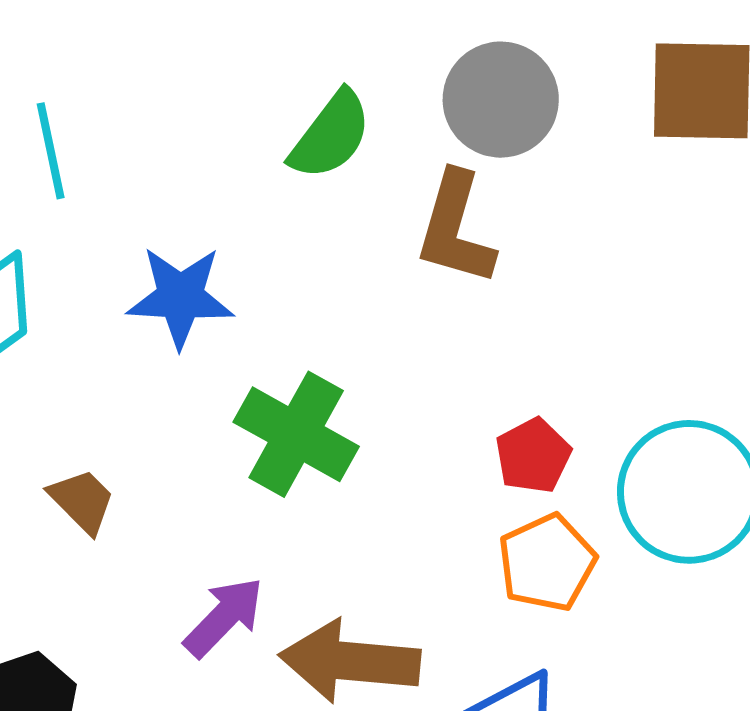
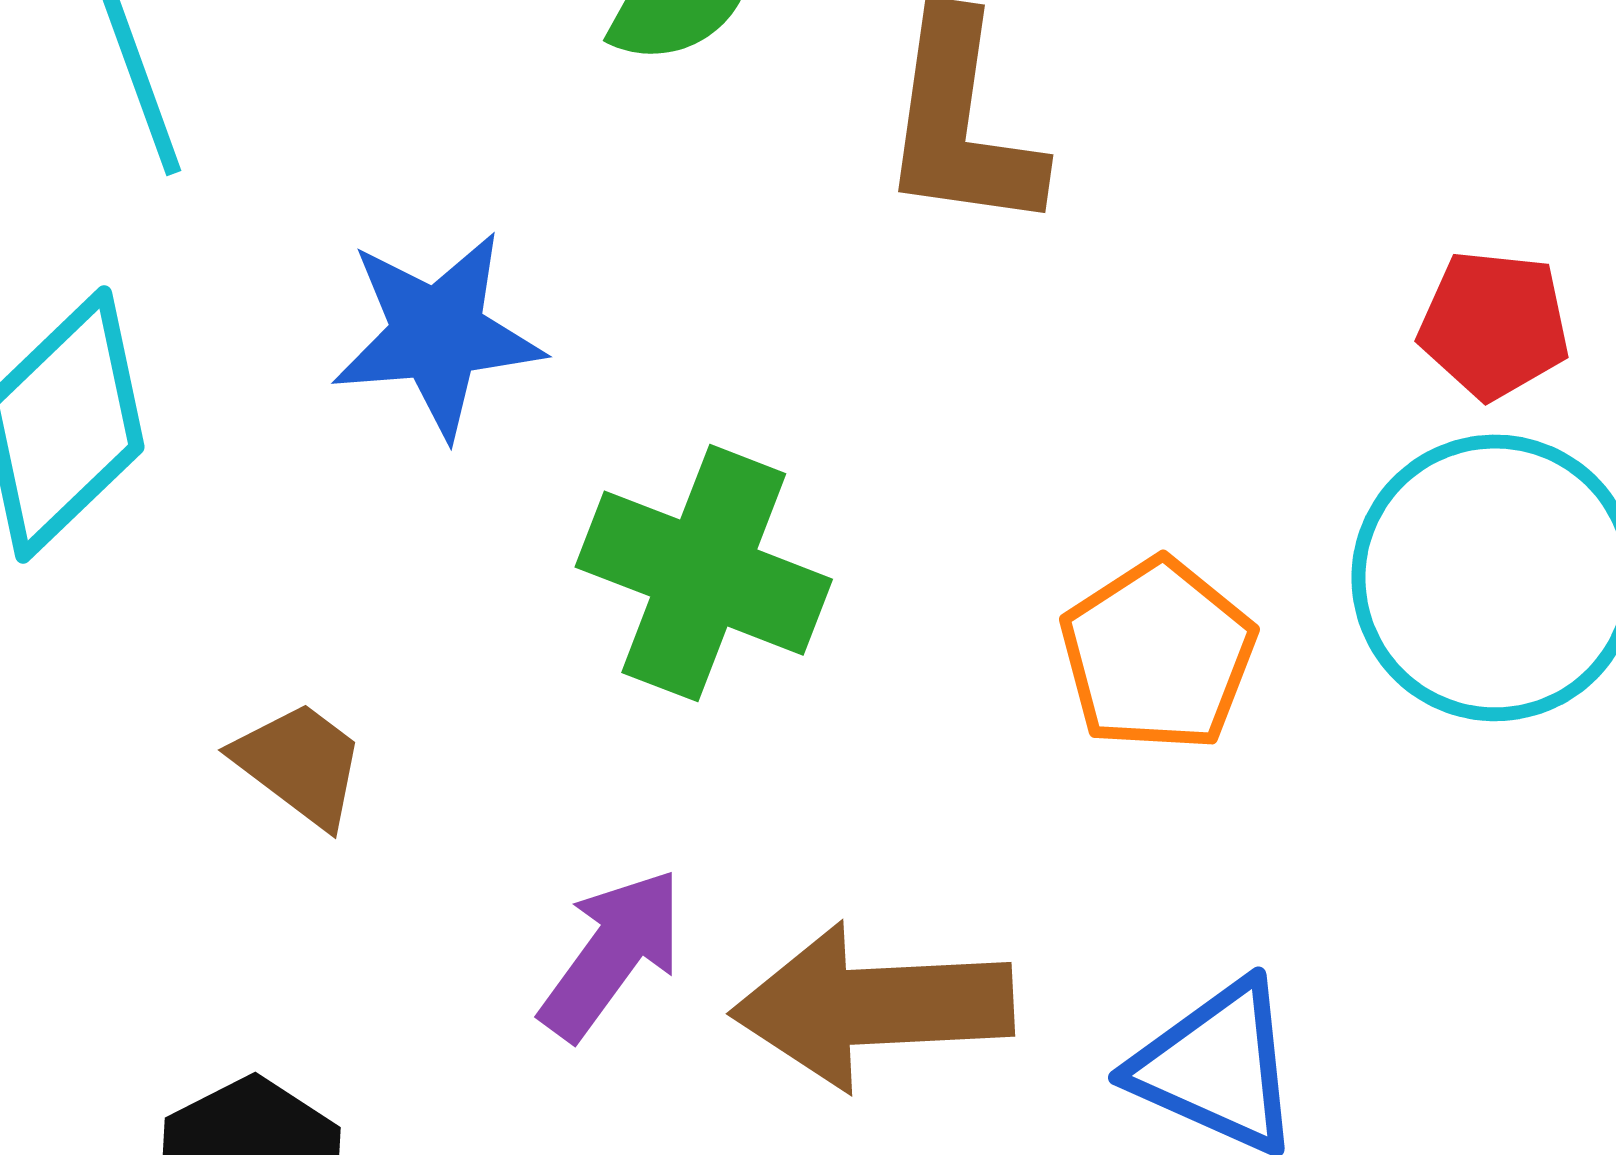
red pentagon: (533, 456) -> (1494, 325), moved, turned -30
orange pentagon: (547, 563) -> (1158, 655), moved

